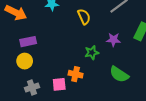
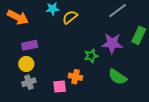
yellow semicircle: (84, 17) -> (70, 17), moved, turned -105
purple star: (113, 40) -> (112, 43), size x1.5
gray cross: (32, 88) -> (29, 82), moved

